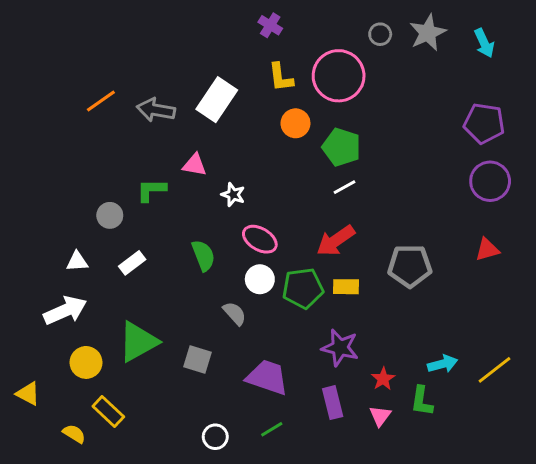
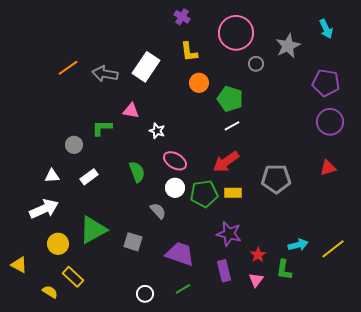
gray star: (428, 33) -> (288, 46), moved
gray circle: (380, 34) -> (256, 64), moved
pink circle: (339, 76) -> (236, 33), moved

